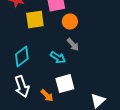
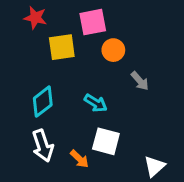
gray arrow: (73, 45) -> (140, 81), moved
white square: (65, 84) -> (106, 141), turned 30

